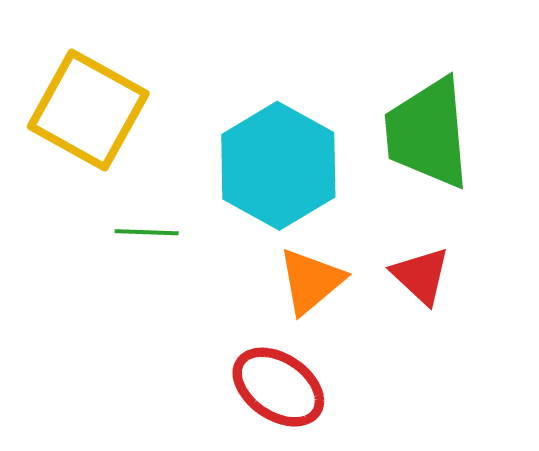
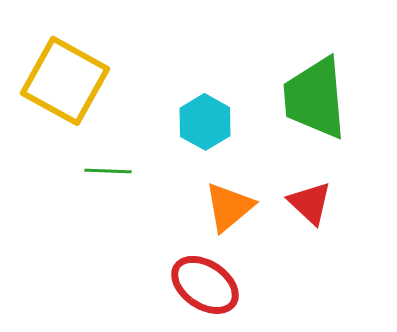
cyan hexagon: (278, 166) -> (205, 122), size x0.6

